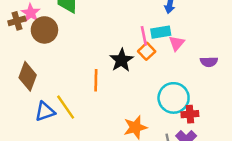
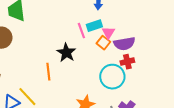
orange square: (147, 51) -> (103, 43), moved
purple semicircle: (209, 62) -> (124, 44), moved, size x1.5
red cross: (190, 114) -> (127, 62), moved

